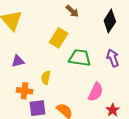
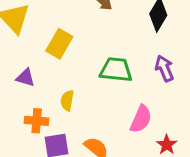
yellow rectangle: (59, 38) -> (59, 44), moved
purple triangle: (18, 61) -> (25, 78), turned 32

